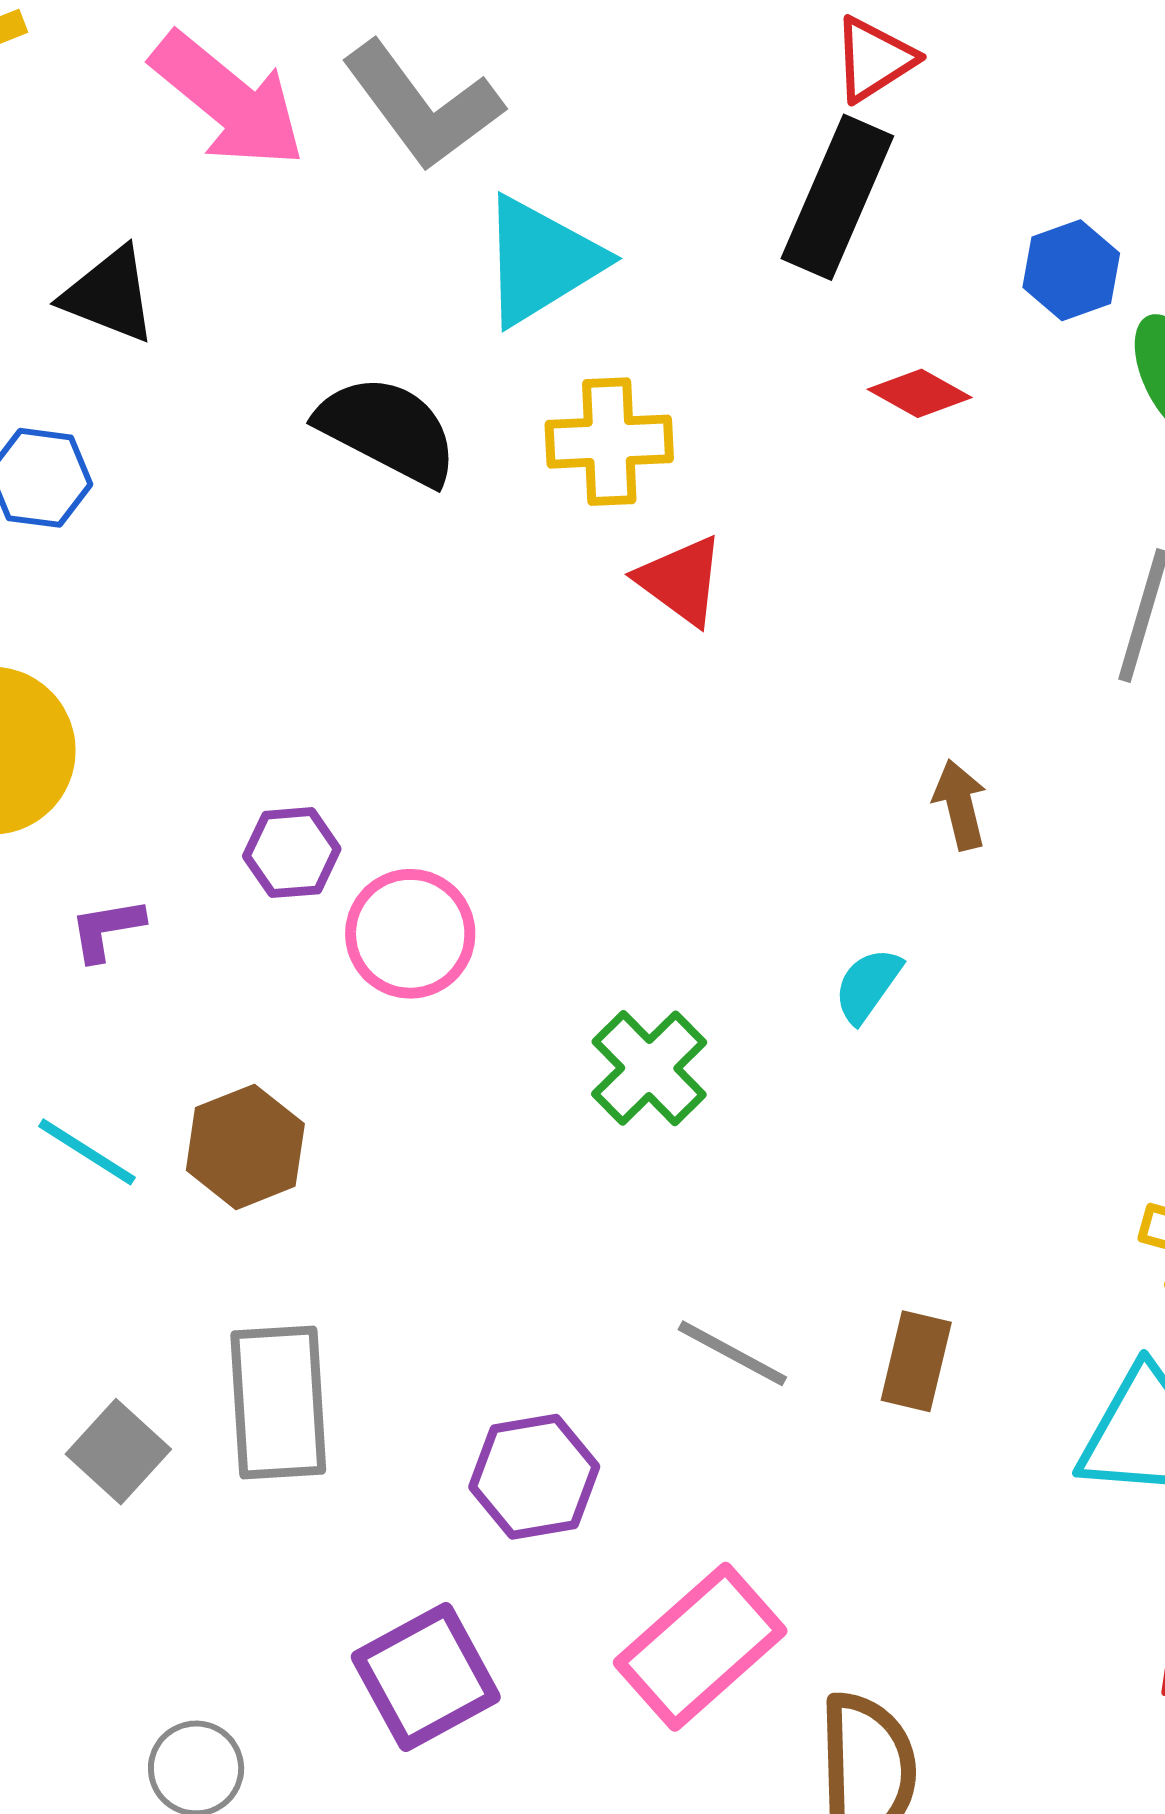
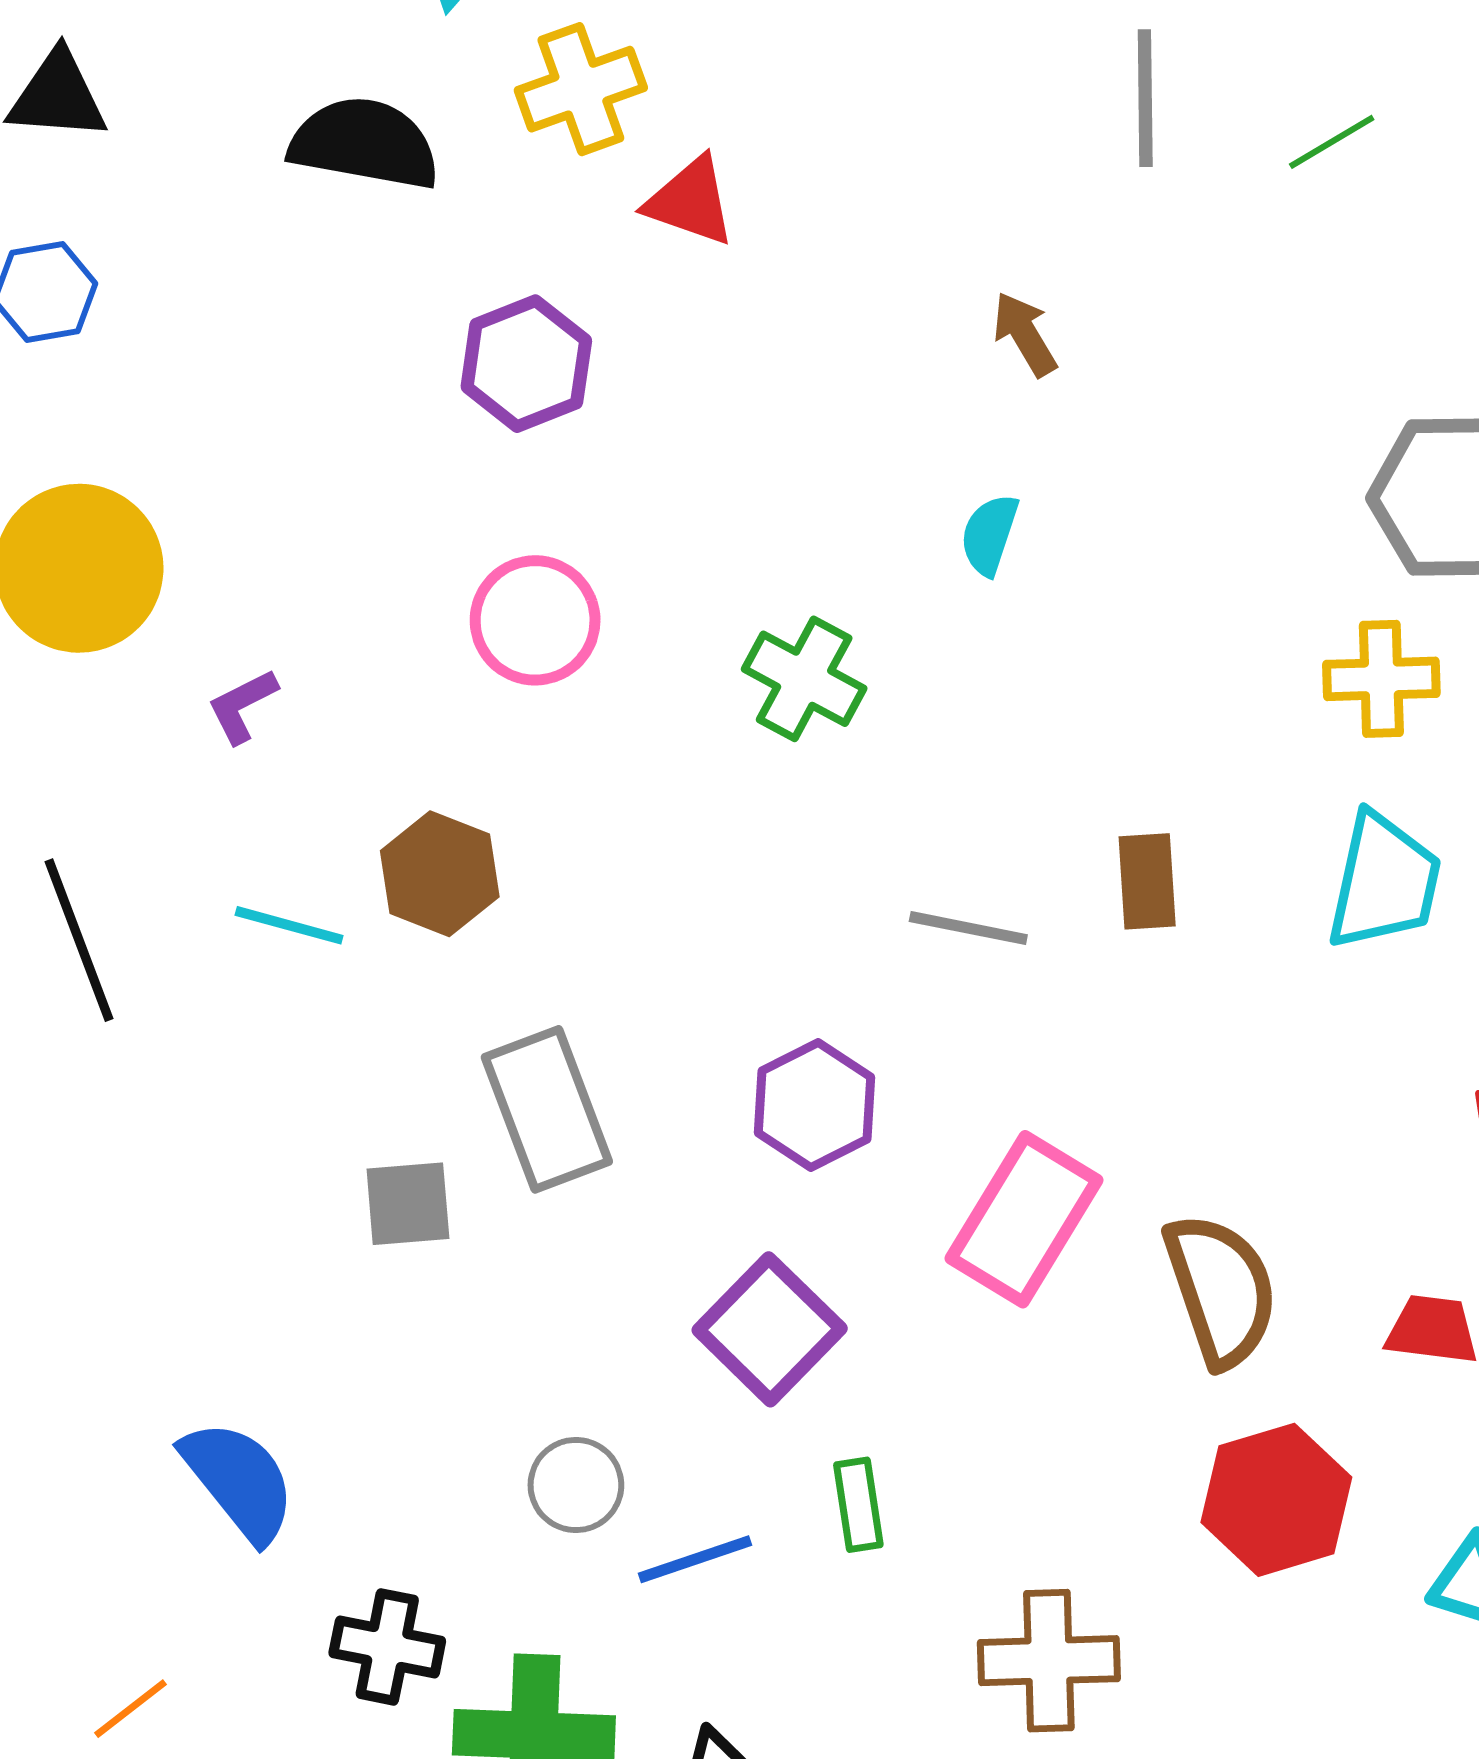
purple hexagon: (292, 853) -> (526, 364), moved, size x1.4
gray square: (118, 1452) -> (408, 1204), turned -30

